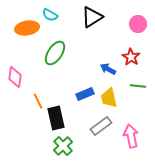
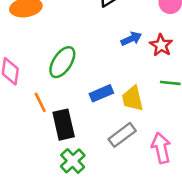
green ellipse: (55, 53) -> (62, 62), moved
blue arrow: (108, 69) -> (131, 39), moved, turned 126

